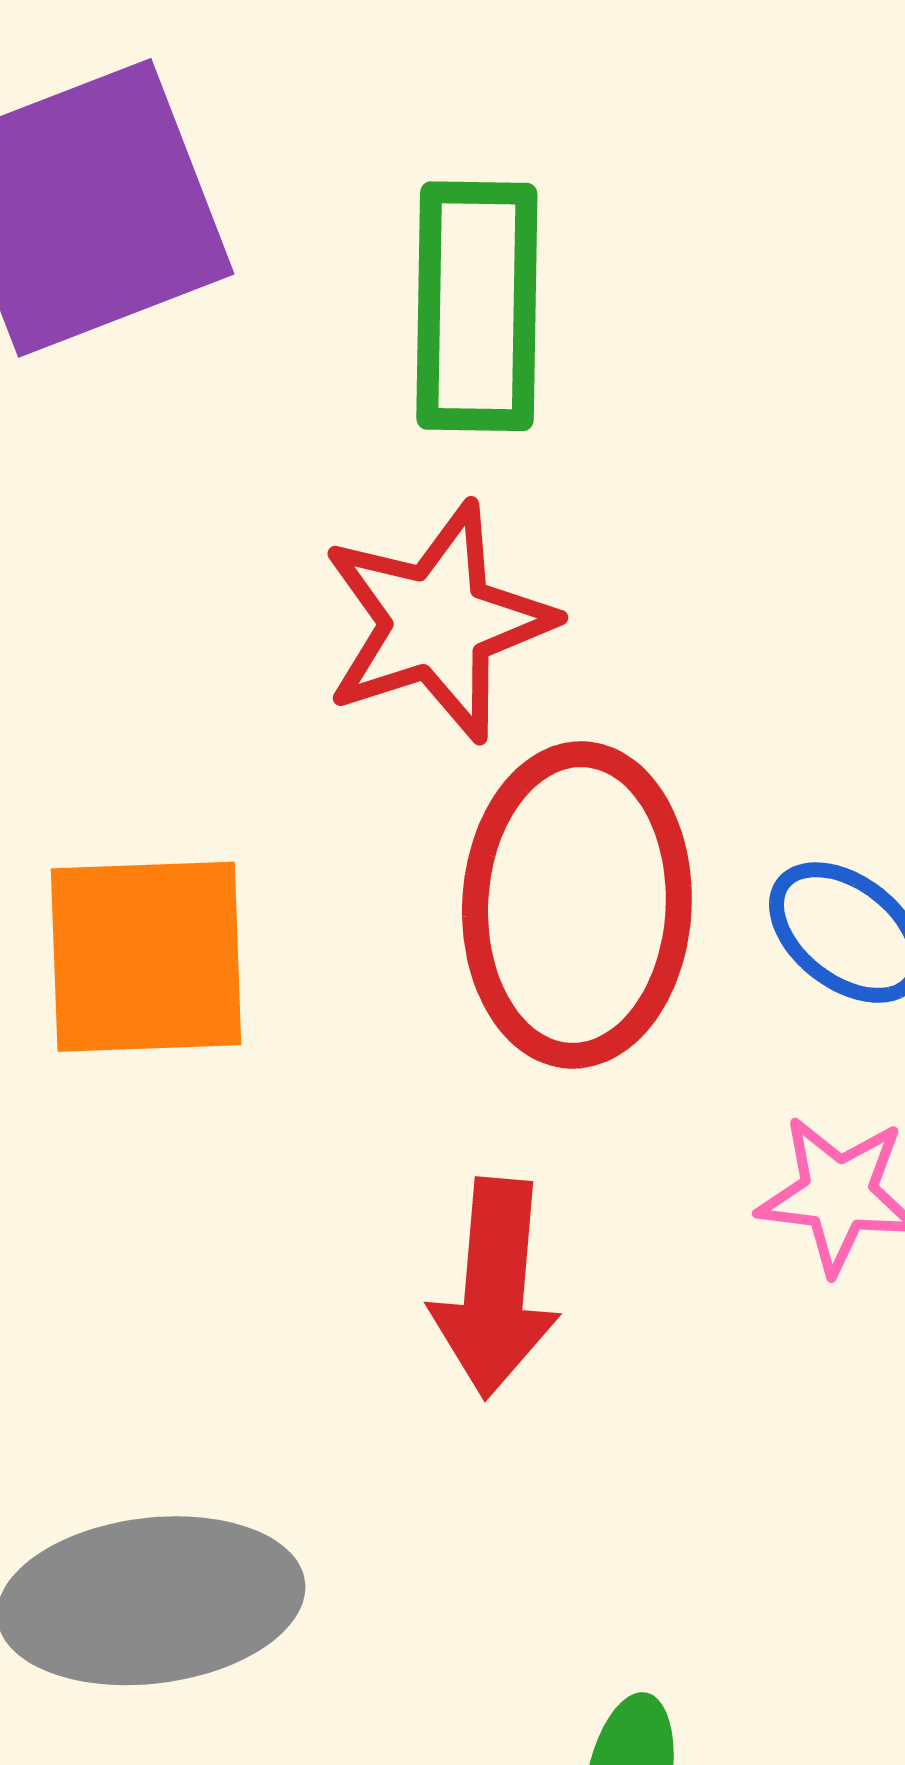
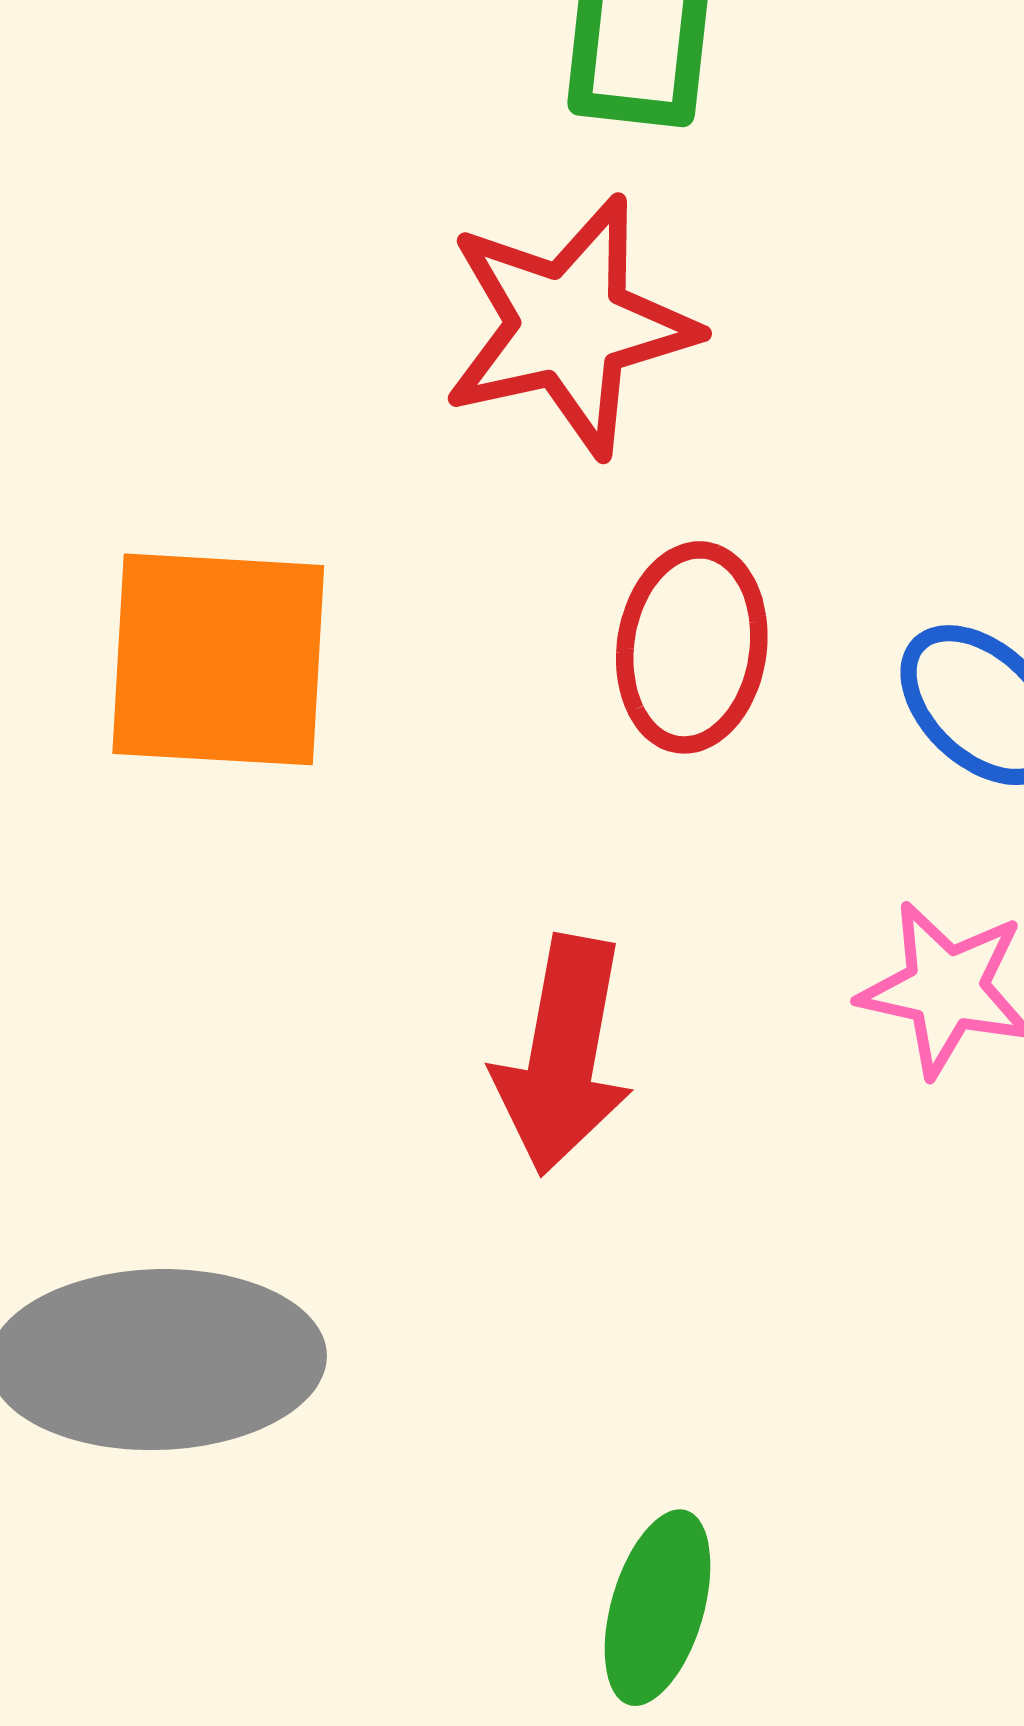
red ellipse: (577, 905) -> (692, 647), size x0.6

